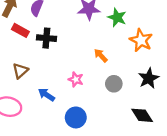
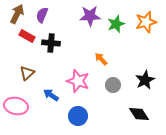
green star: (117, 17) -> (116, 24), turned 30
orange star: (141, 40) -> (146, 22), moved, turned 30
pink star: (76, 79) -> (78, 81), size x1.6

